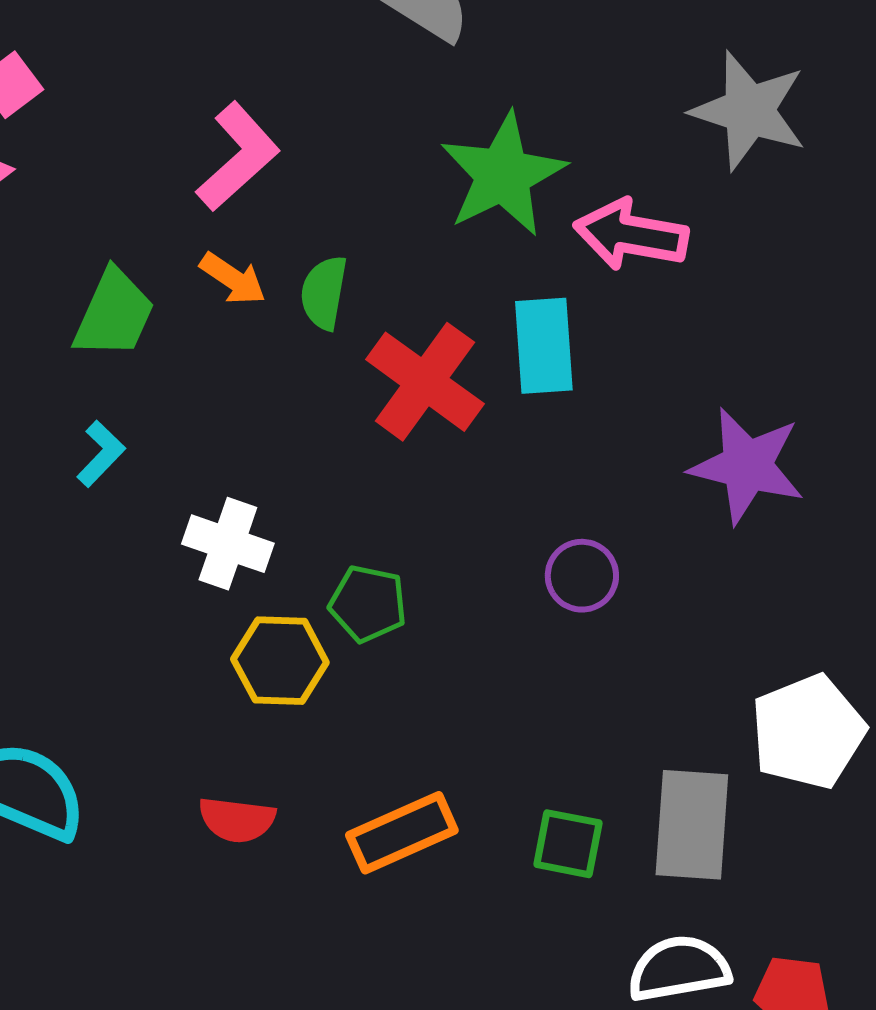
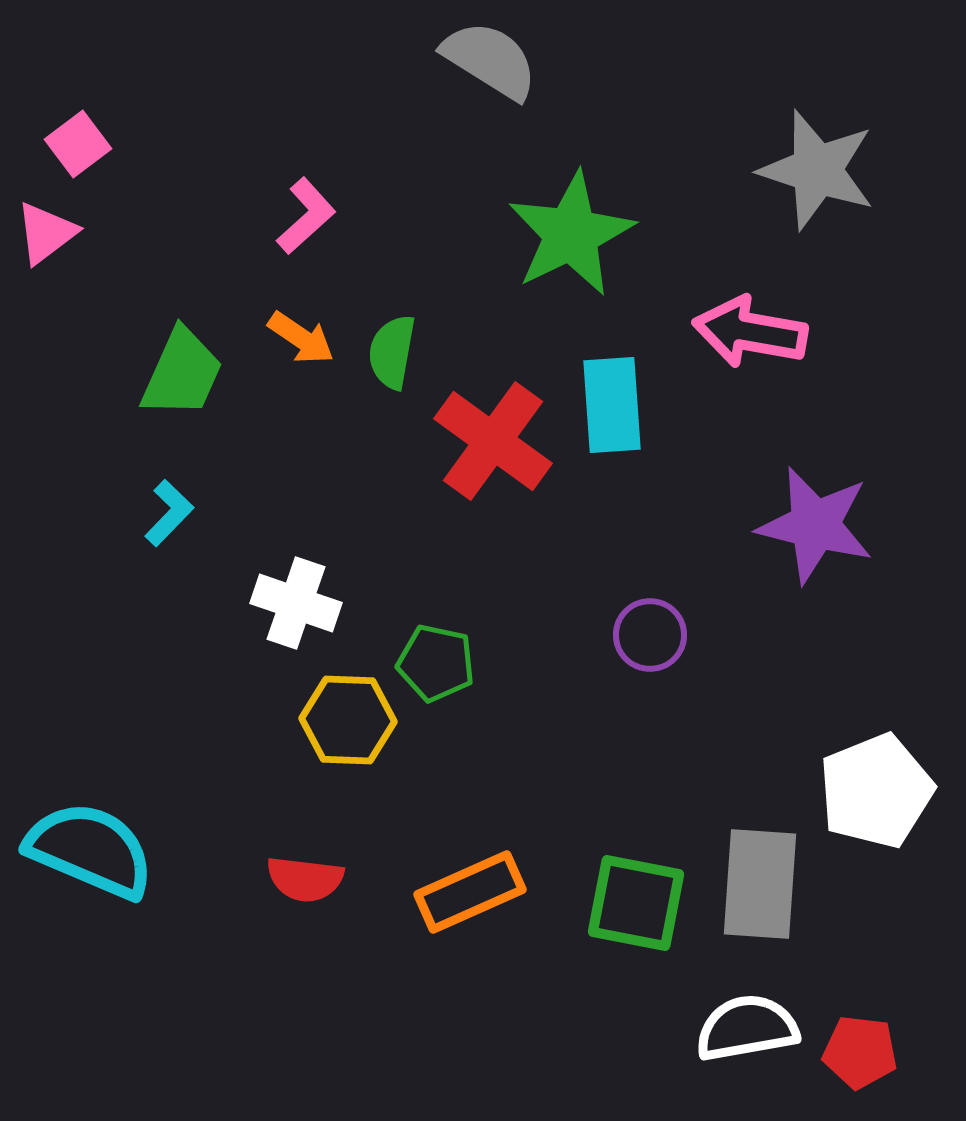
pink L-shape: (238, 157) -> (306, 216), size x0.7
pink arrow: (631, 235) -> (750, 332), moved
green square: (568, 844) -> (636, 903), size x1.4

